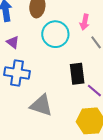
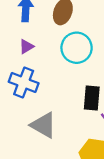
purple triangle: (13, 42) -> (26, 47), turned 40

